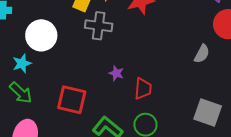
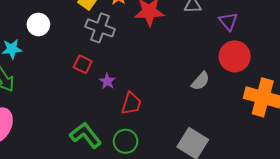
white circle: (41, 35) -> (38, 24), size x0.7
red square: (72, 100) -> (83, 64), moved, size x0.6

